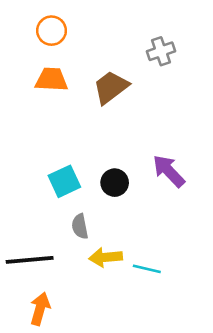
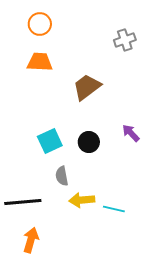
brown trapezoid: (111, 87) -> (87, 87), moved
purple arrow: (169, 171) -> (131, 133), size x0.7

